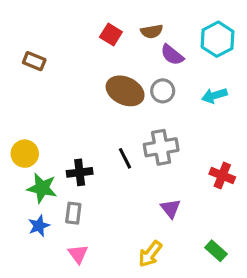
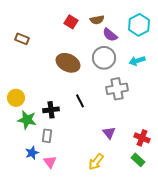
brown ellipse: (125, 91) -> (68, 63), moved
gray circle: (163, 91) -> (104, 58), size x1.5
gray cross: (161, 147) -> (117, 89), moved
red cross: (222, 176) -> (142, 138), moved
blue star: (39, 226) -> (32, 153), moved

